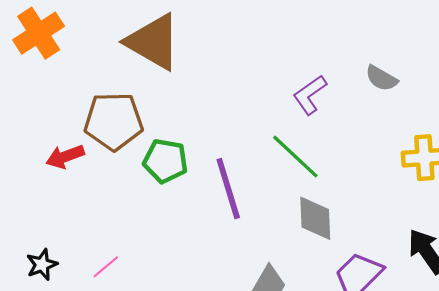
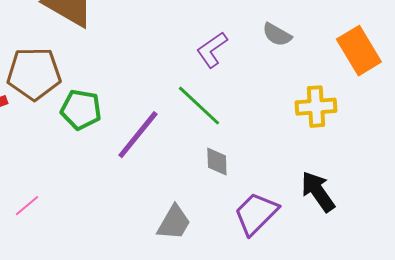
purple line: (228, 189) -> (138, 135), turned 56
gray diamond: (315, 218) -> (217, 162), size x0.7

